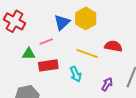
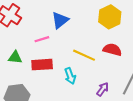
yellow hexagon: (86, 18) -> (110, 17), moved
green triangle: (29, 54) -> (15, 57), moved

